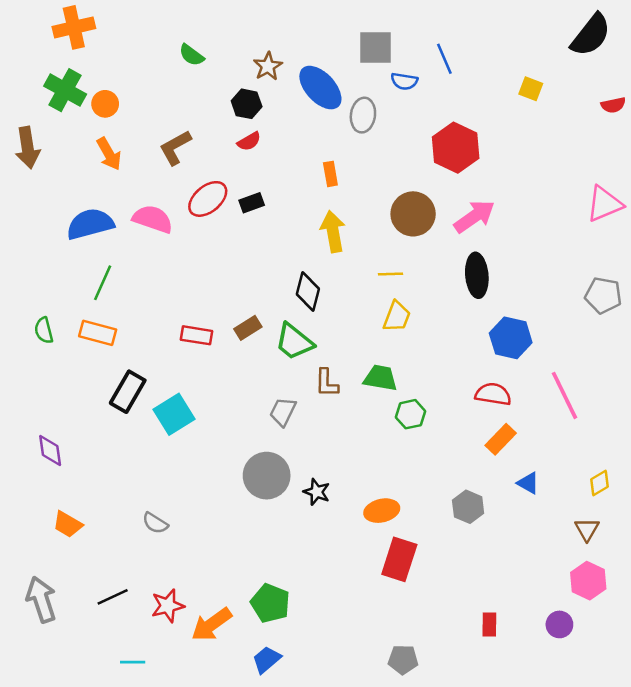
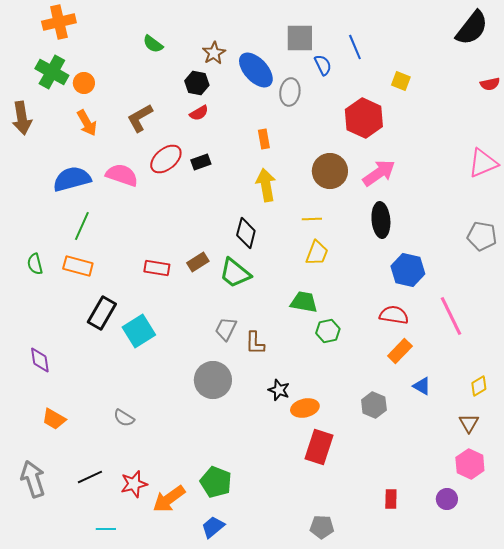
blue semicircle: (404, 81) -> (323, 65), turned -125
yellow square: (531, 89) -> (401, 81), moved
brown L-shape: (327, 383) -> (255, 343), moved
black star: (317, 492) -> (279, 390), moved

